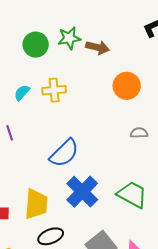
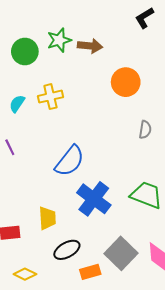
gray semicircle: (139, 133) -> (145, 130), turned 108
yellow trapezoid: (36, 204) -> (47, 218), size x0.7

